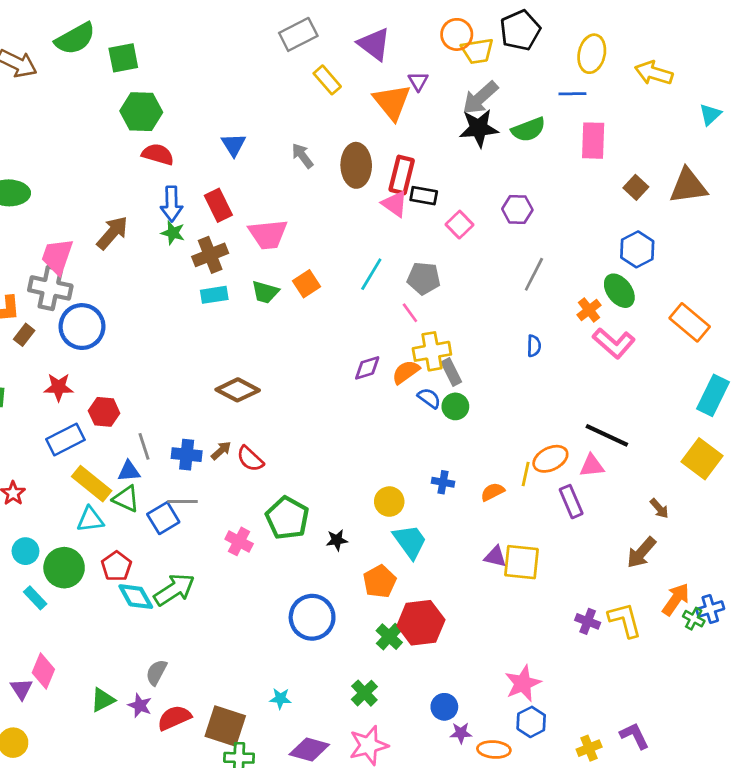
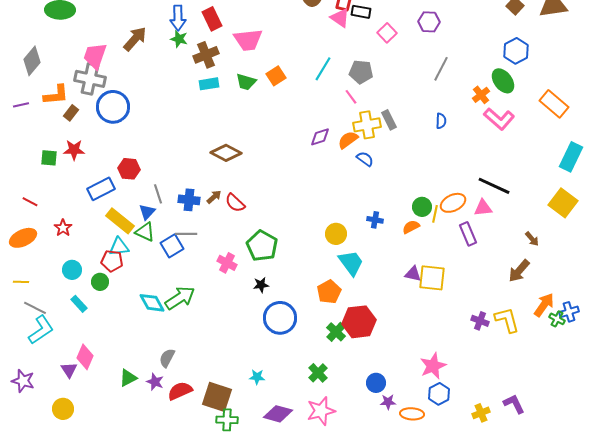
gray rectangle: (451, 372) -> (389, 120), moved
red star: (59, 387) -> (74, 150), moved
green circle: (455, 406) -> (422, 207), moved
blue triangle: (129, 471) -> (147, 212), turned -42
black star: (337, 540) -> (261, 285), moved
red pentagon: (116, 566) -> (112, 261), moved, turned -30
green circle: (64, 568) -> (100, 282), size x0.6

